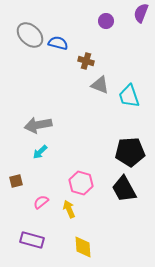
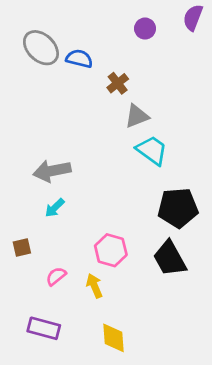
brown cross: (86, 61) -> (118, 83), turned 35
gray triangle: (100, 85) -> (137, 116), turned -42
cyan trapezoid: (129, 96) -> (152, 150), moved, turned 145

